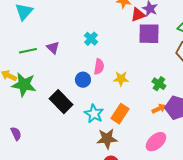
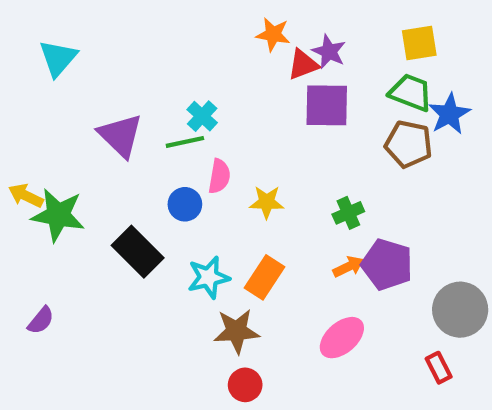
purple triangle: (53, 48) -> (120, 135), size x1.6
green line: (28, 51) -> (185, 142), moved
green cross: (159, 84) -> (348, 213), turned 32
cyan star: (94, 114) -> (209, 277), turned 30
purple semicircle: (16, 134) -> (41, 320), turned 64

